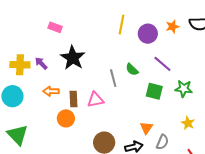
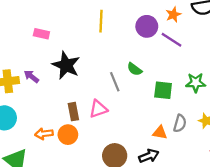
yellow line: (121, 25) -> (101, 21), moved
purple line: (162, 64) -> (171, 40), moved
orange arrow: (51, 91) -> (44, 134), moved
orange triangle: (146, 128) -> (160, 133), turned -48
gray semicircle: (162, 142) -> (180, 123), moved

